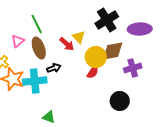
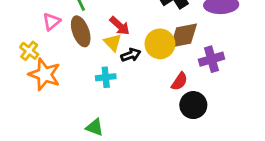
yellow triangle: (79, 37) -> (113, 42), moved
black arrow: (54, 68) -> (131, 55), moved
red semicircle: (93, 72) -> (179, 81), moved
cyan cross: (35, 81) -> (106, 77), moved, size x0.6

